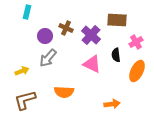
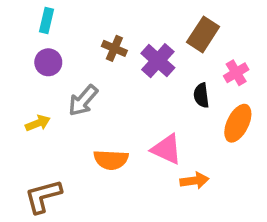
brown rectangle: (117, 20) -> (203, 34), turned -60
purple circle: (45, 36) -> (48, 62), moved
pink triangle: (92, 64) -> (167, 149), moved
brown L-shape: (25, 100) -> (43, 196), moved

